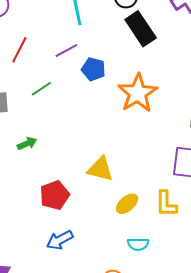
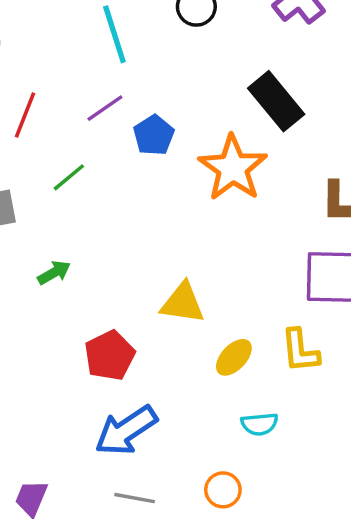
black rectangle: (141, 29) -> (276, 101), moved
blue pentagon: (93, 69) -> (154, 135), turned 30
blue arrow: (60, 240) -> (126, 430), size x1.4

